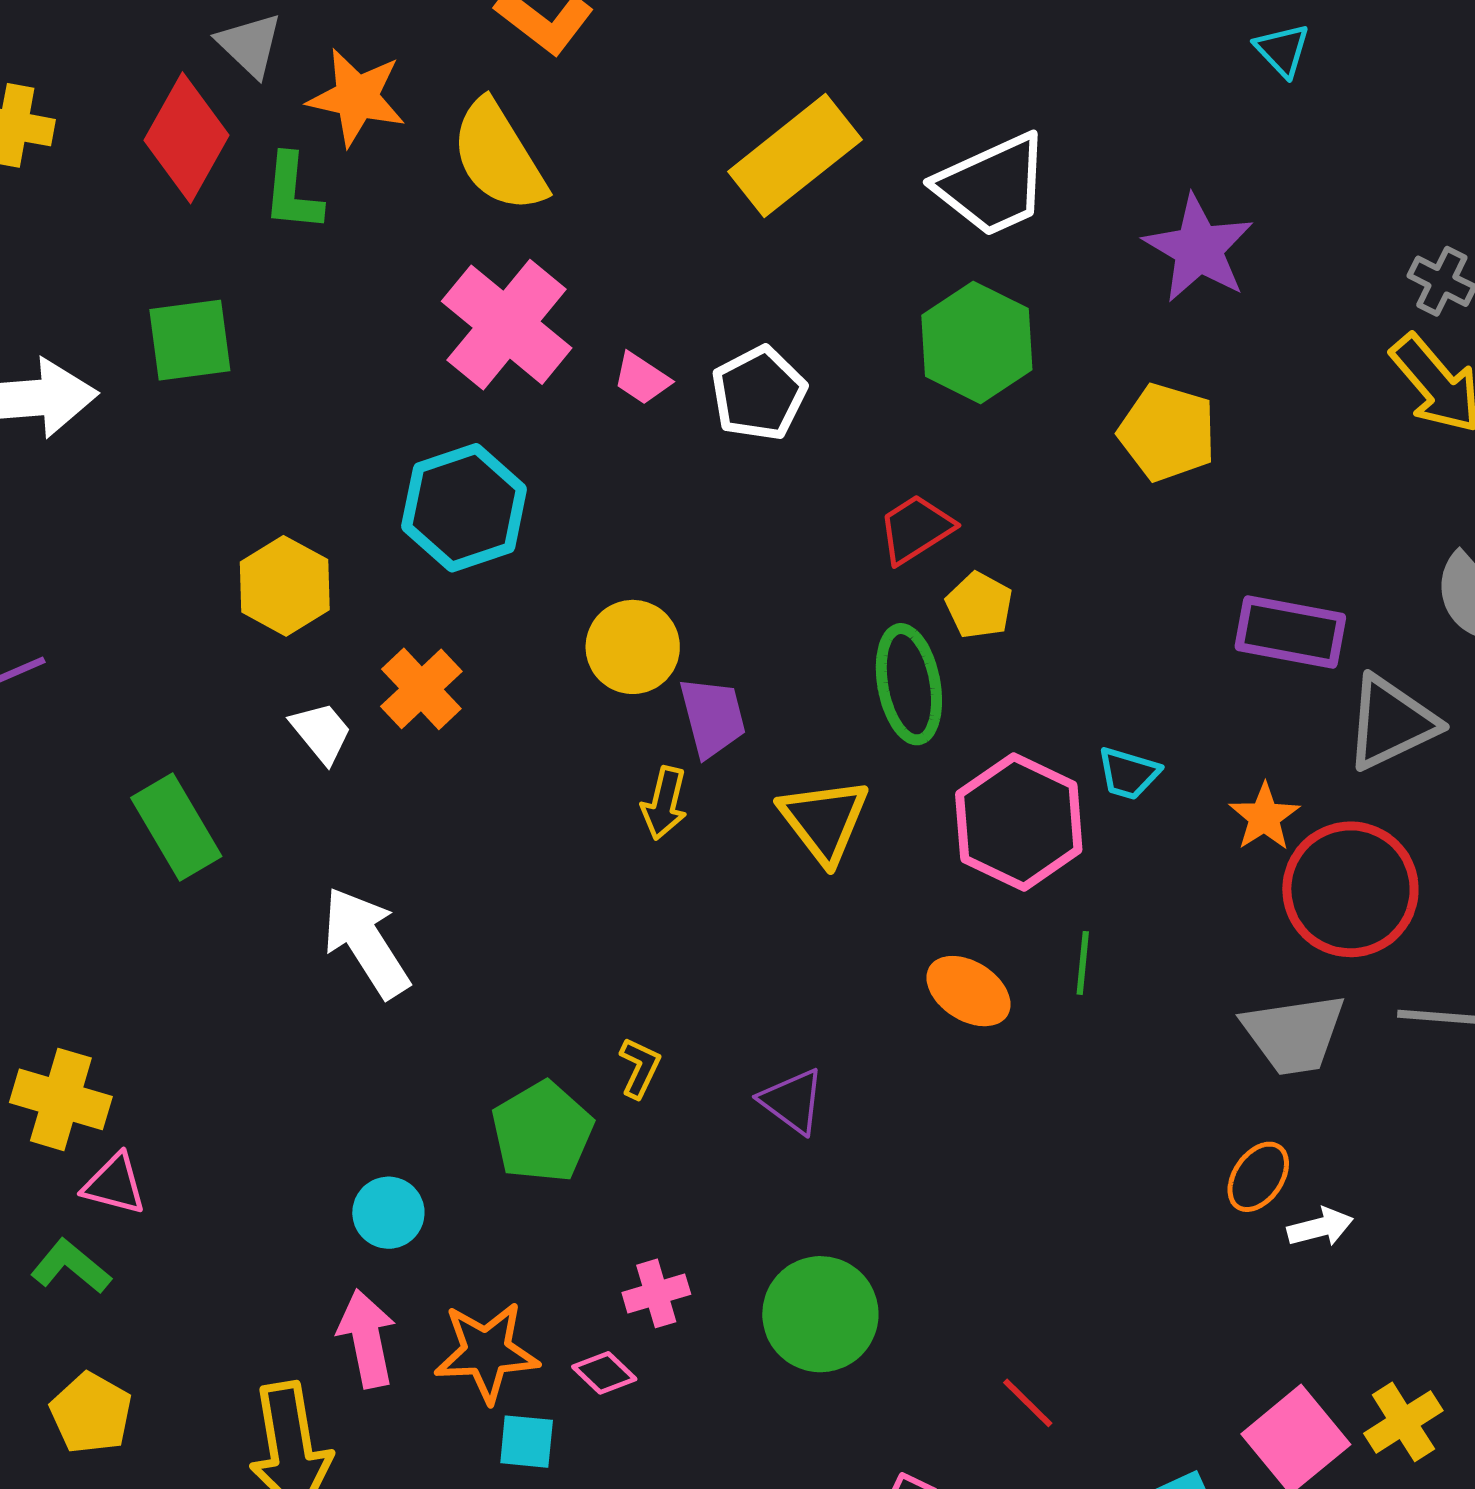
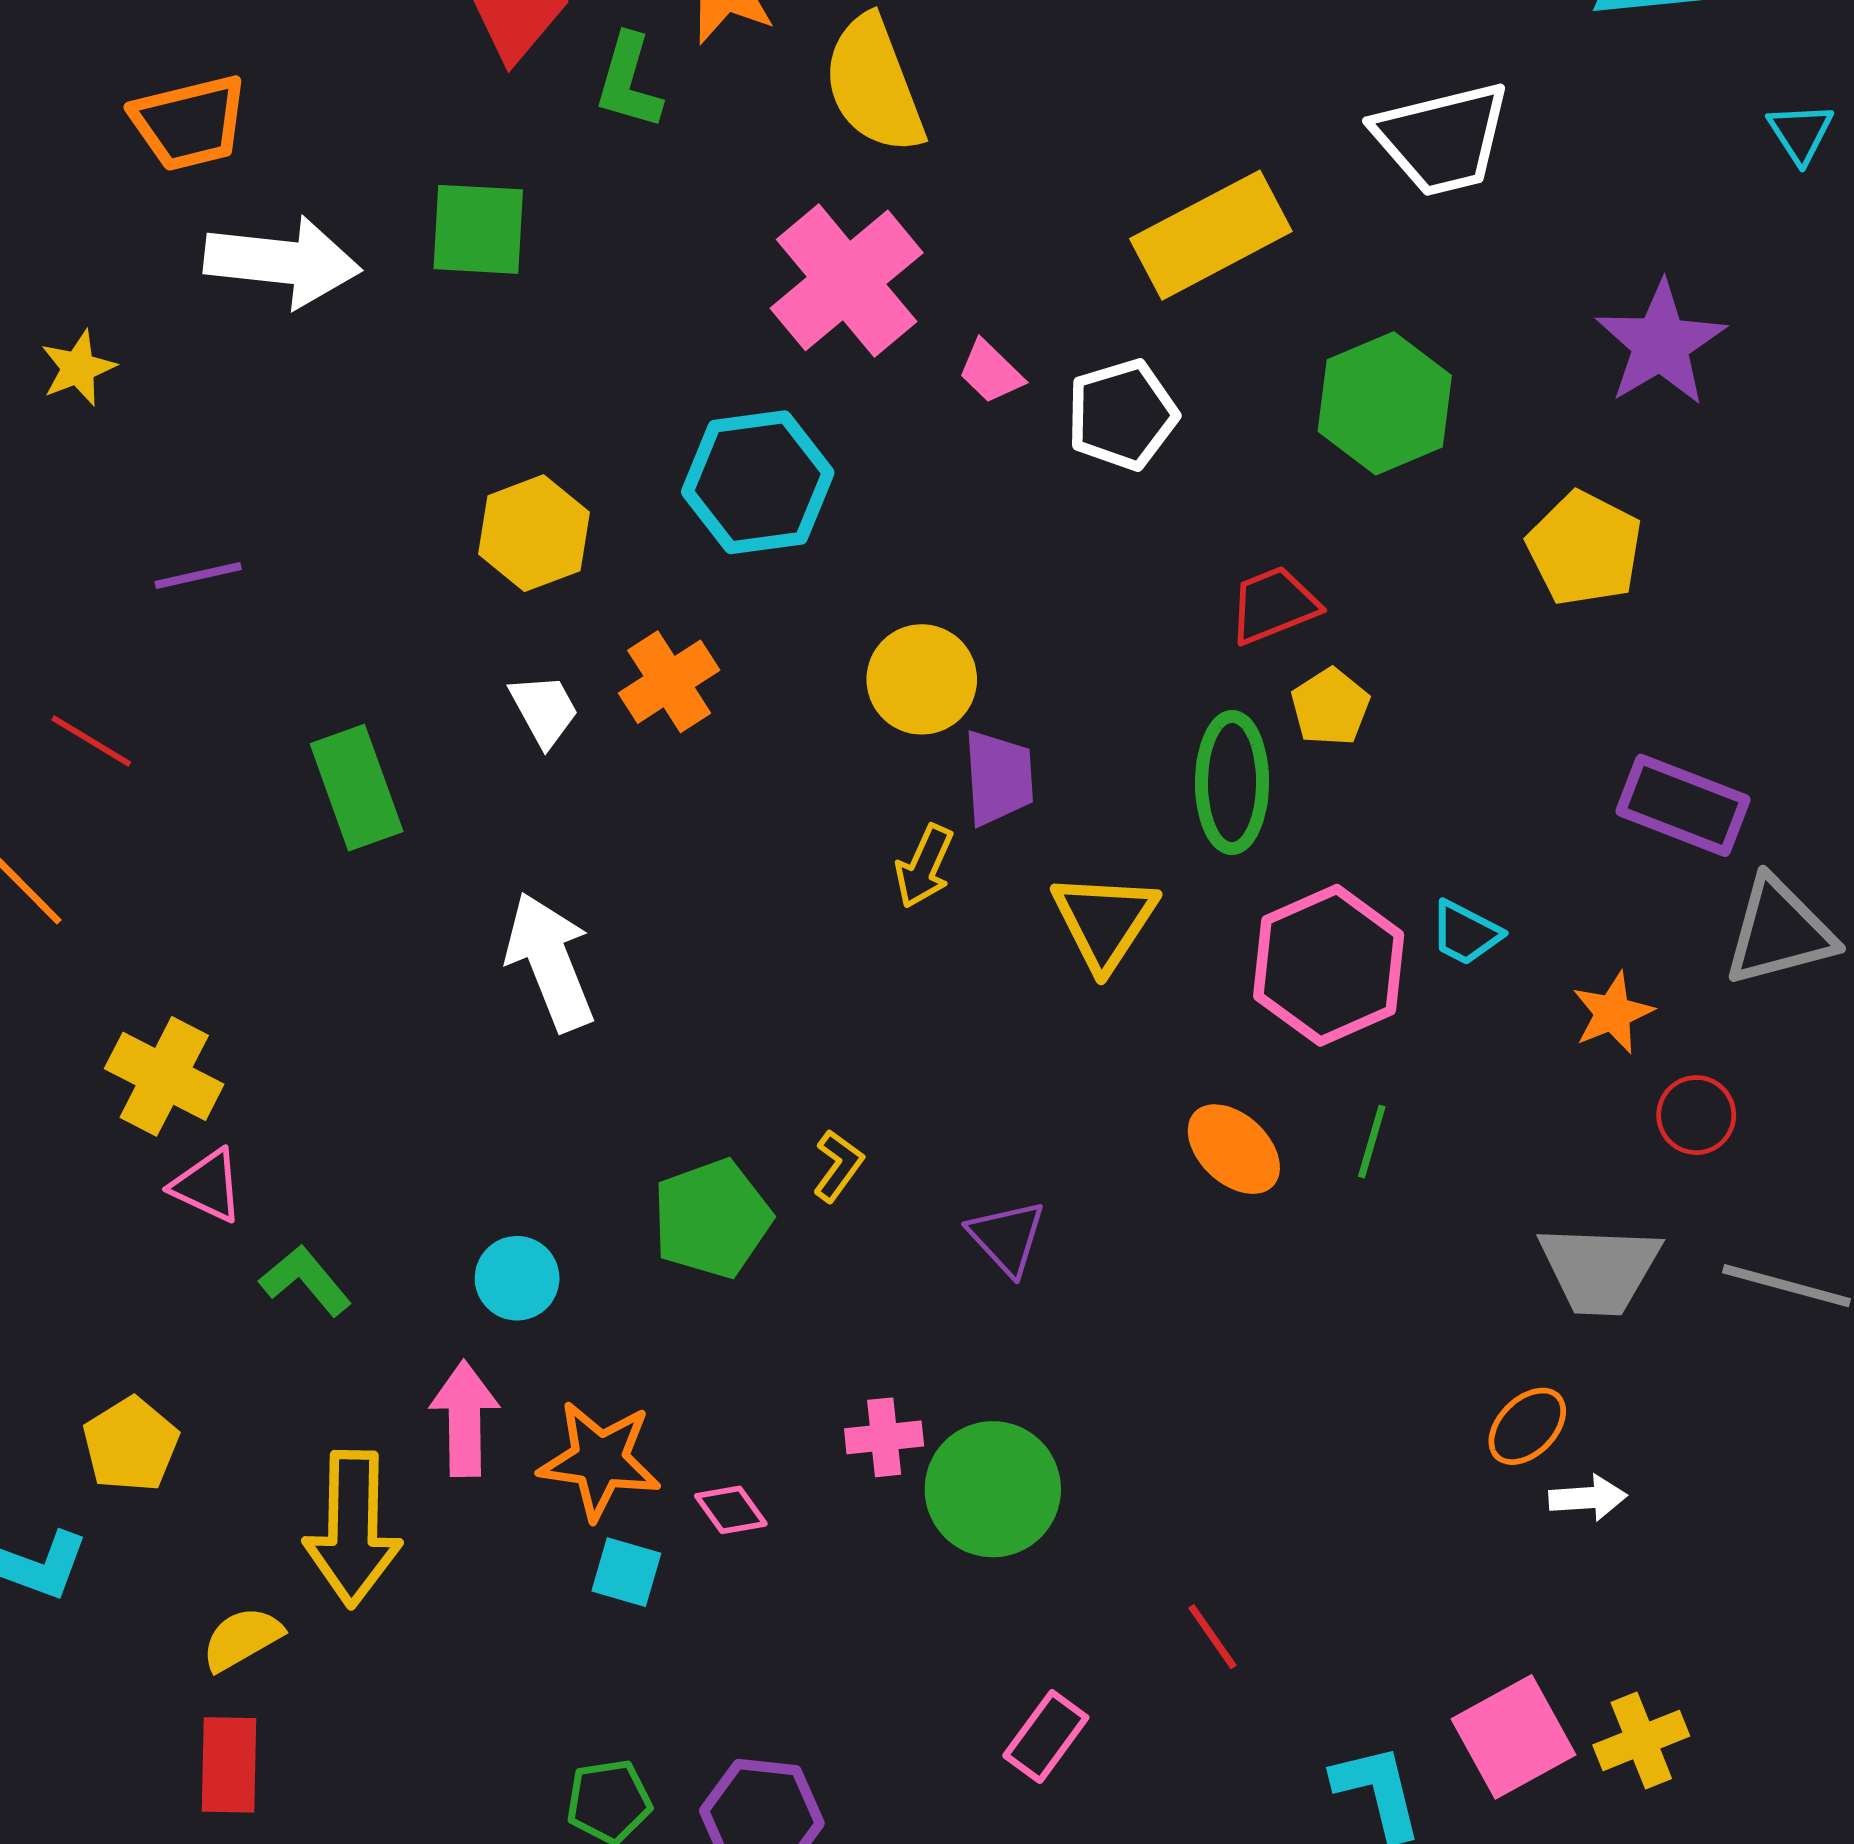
yellow rectangle: (795, 156) -> (1211, 235), moved
white trapezoid: (992, 185) -> (1442, 139), moved
red circle: (1350, 889) -> (1696, 1115), size x0.5
green L-shape: (71, 1267) -> (305, 1280), moved
pink cross: (656, 1293) -> (884, 1437), moved

